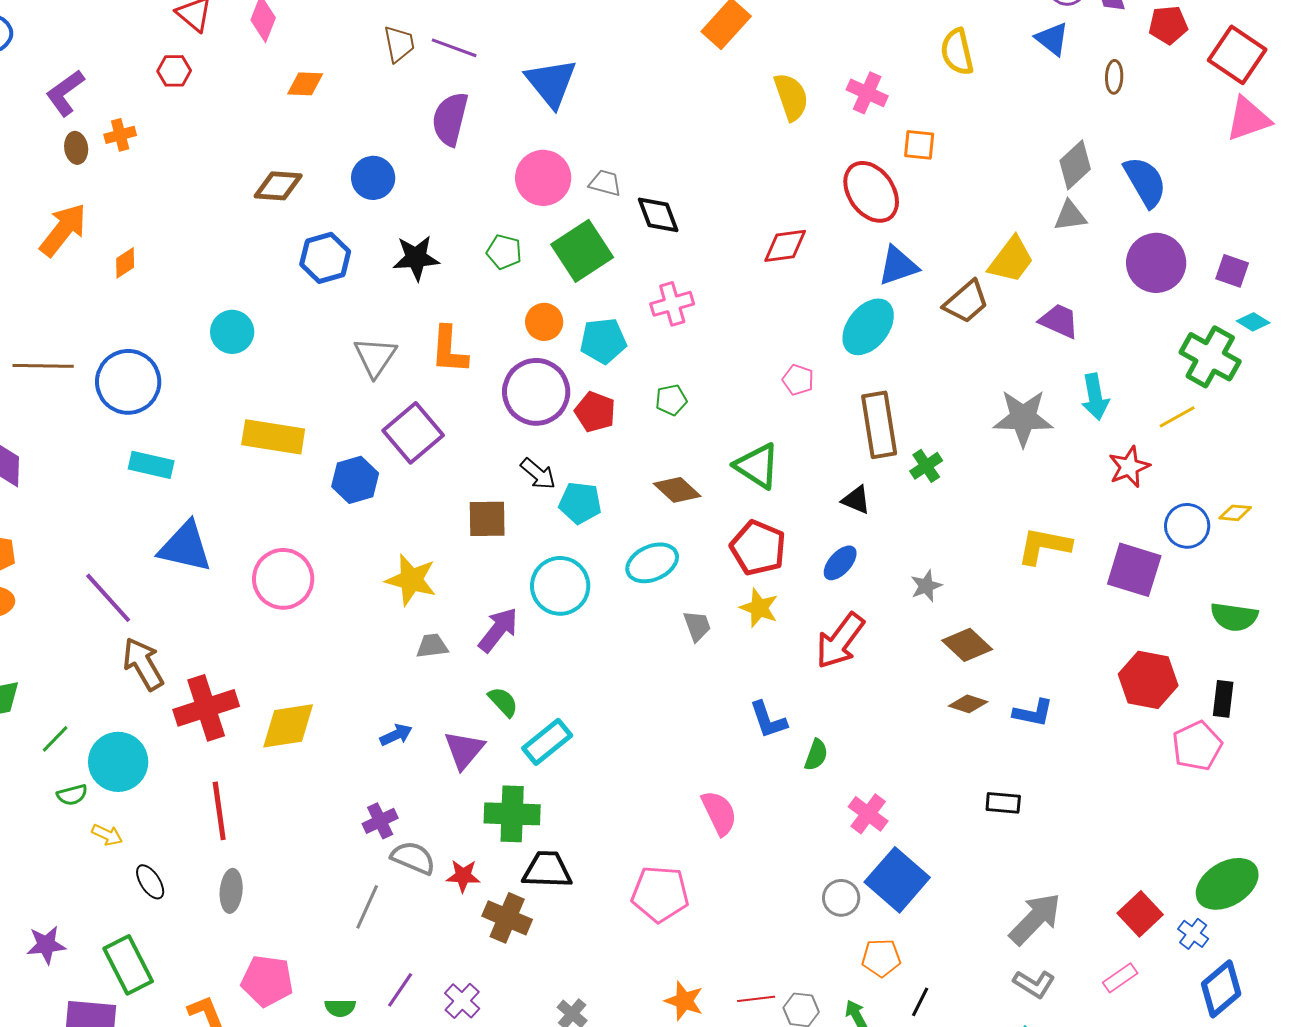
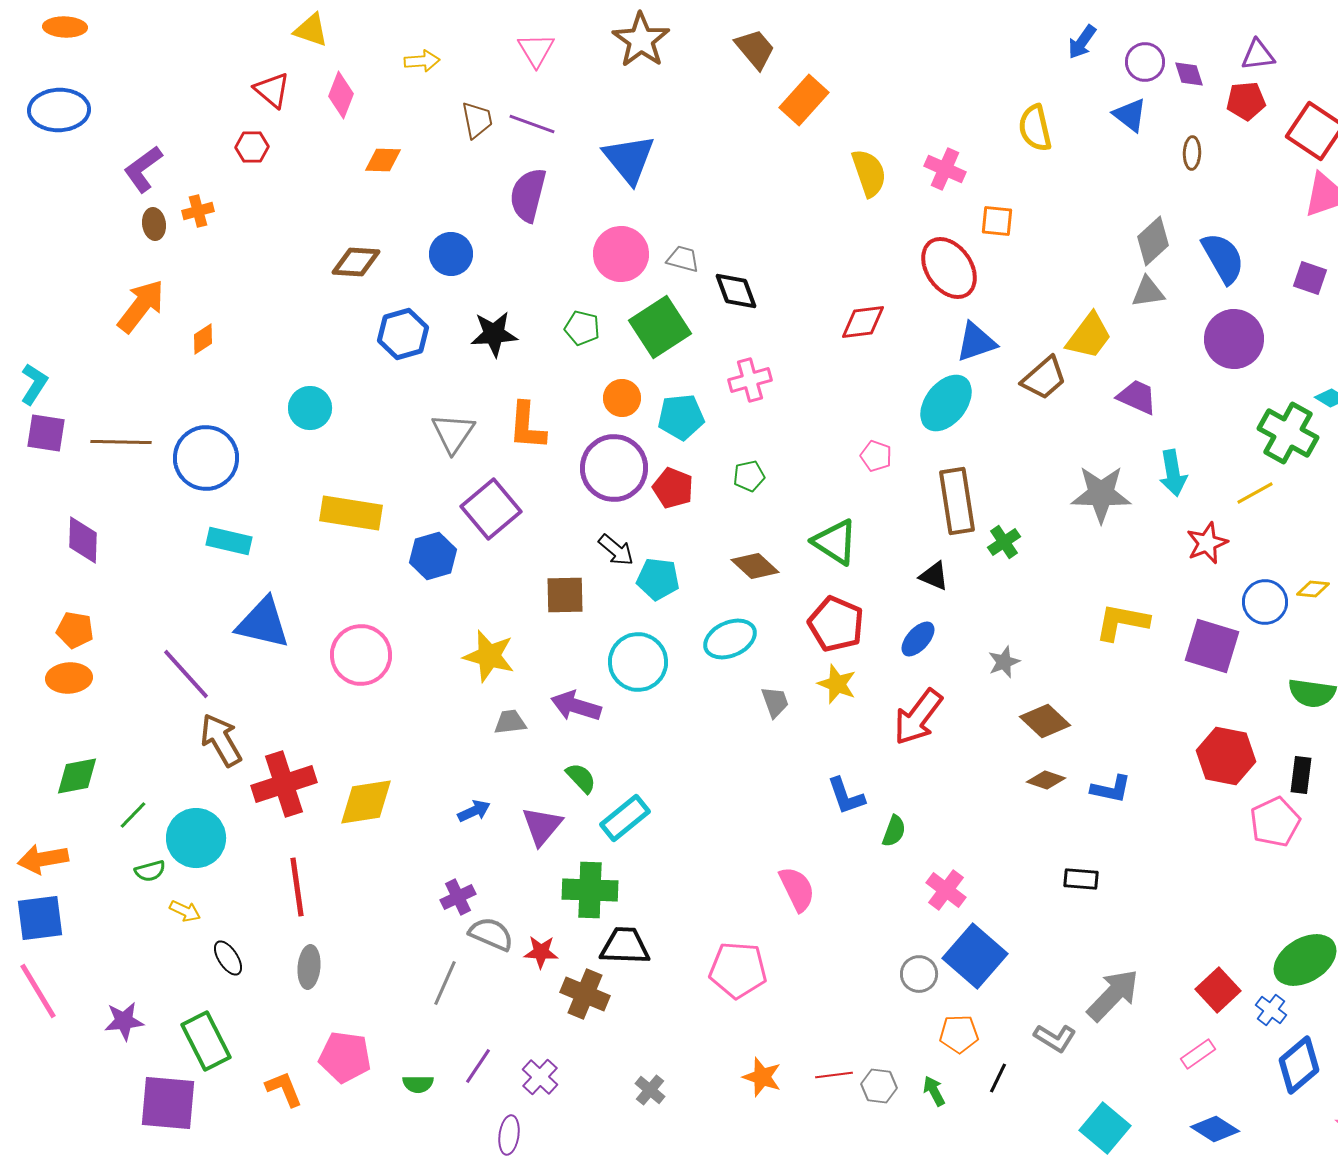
purple square: (1232, 271) -> (1310, 278), moved
purple arrow: (498, 630) -> (576, 706), turned -111
gray L-shape: (1034, 984) -> (1055, 1038), moved

